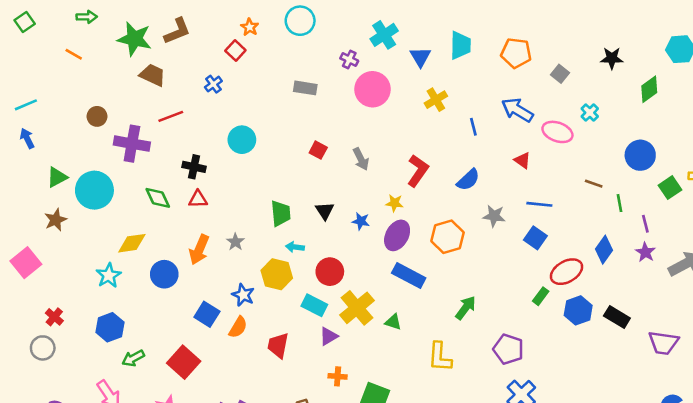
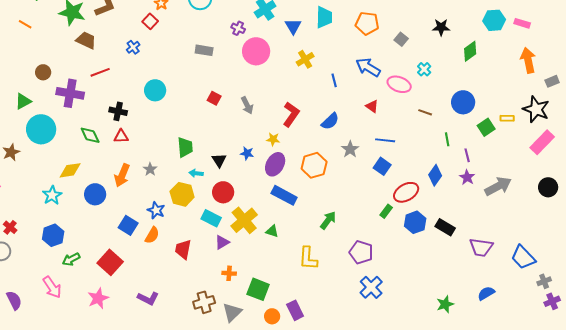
green triangle: (57, 177) -> (23, 101), moved
brown line: (594, 184) -> (425, 112), moved
black triangle: (325, 211) -> (219, 160), moved
gray star: (494, 216) -> (350, 149), turned 30

